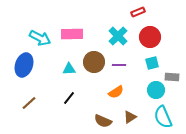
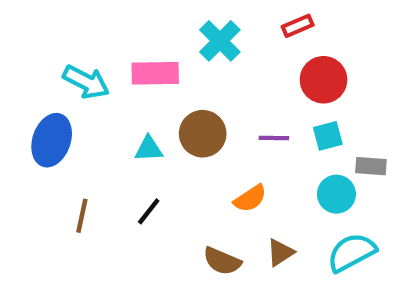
cyan cross: (118, 36) -> (220, 41), moved
purple line: (119, 65) -> (274, 138), moved
brown line: (29, 103) -> (82, 216), moved, turned -35
cyan semicircle: (163, 117) -> (352, 252), turned 85

